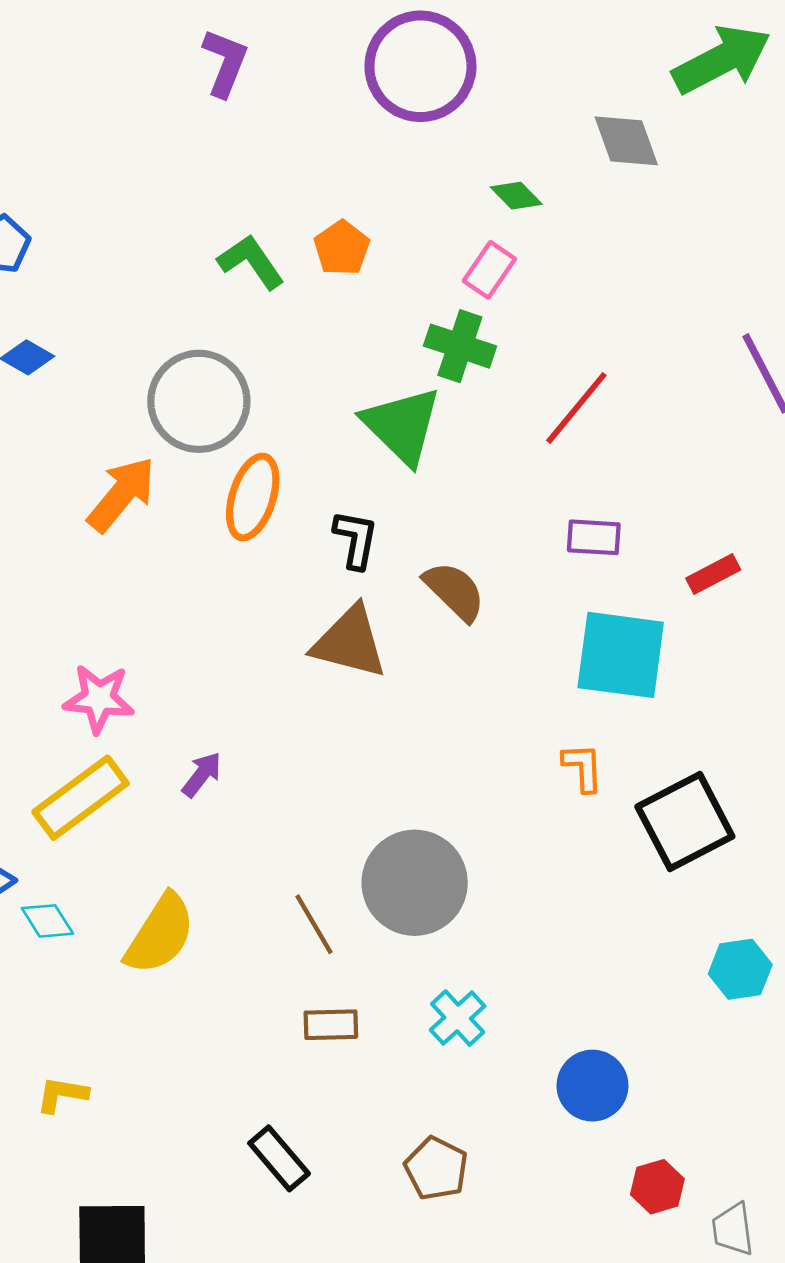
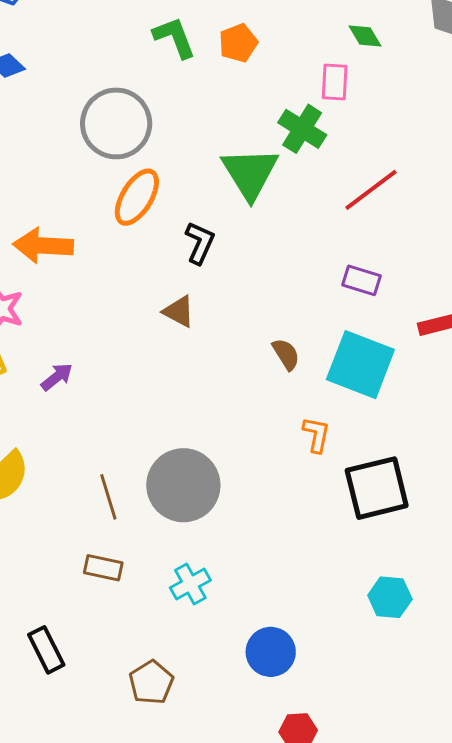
pink rectangle: (489, 270) -> (335, 82), turned -45
orange arrow: (121, 494) -> (43, 246), moved, turned -140
brown semicircle: (454, 591) -> (286, 354), moved, size x0.7
brown triangle: (350, 642) -> (179, 311), size x0.6

